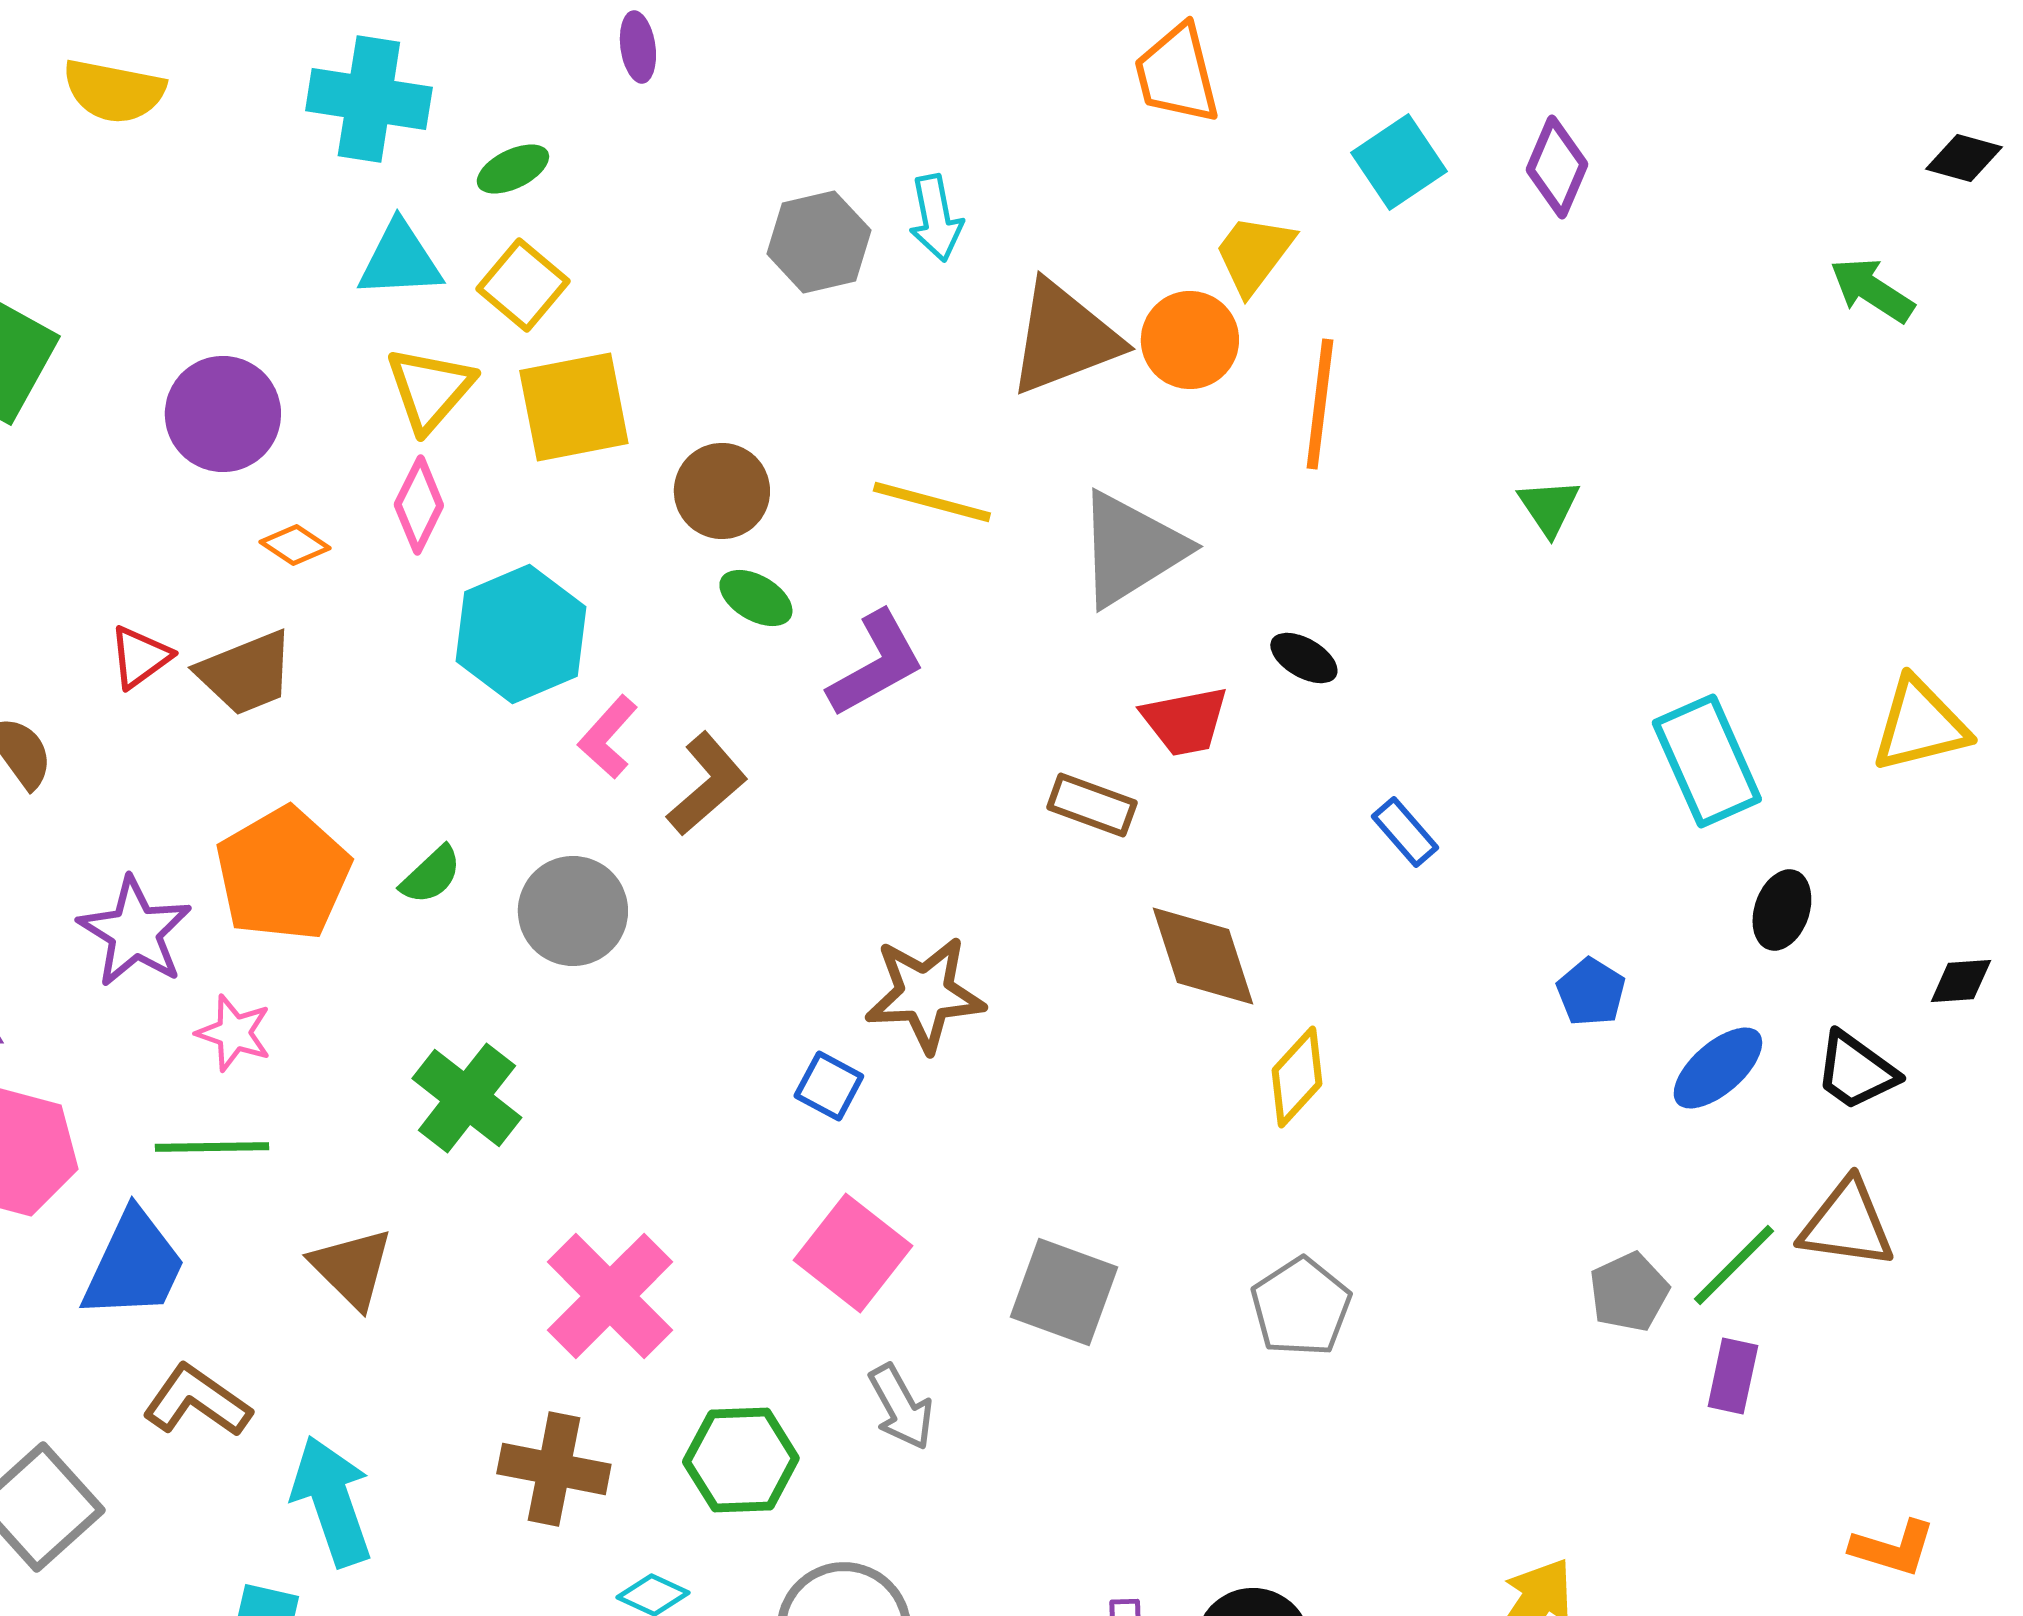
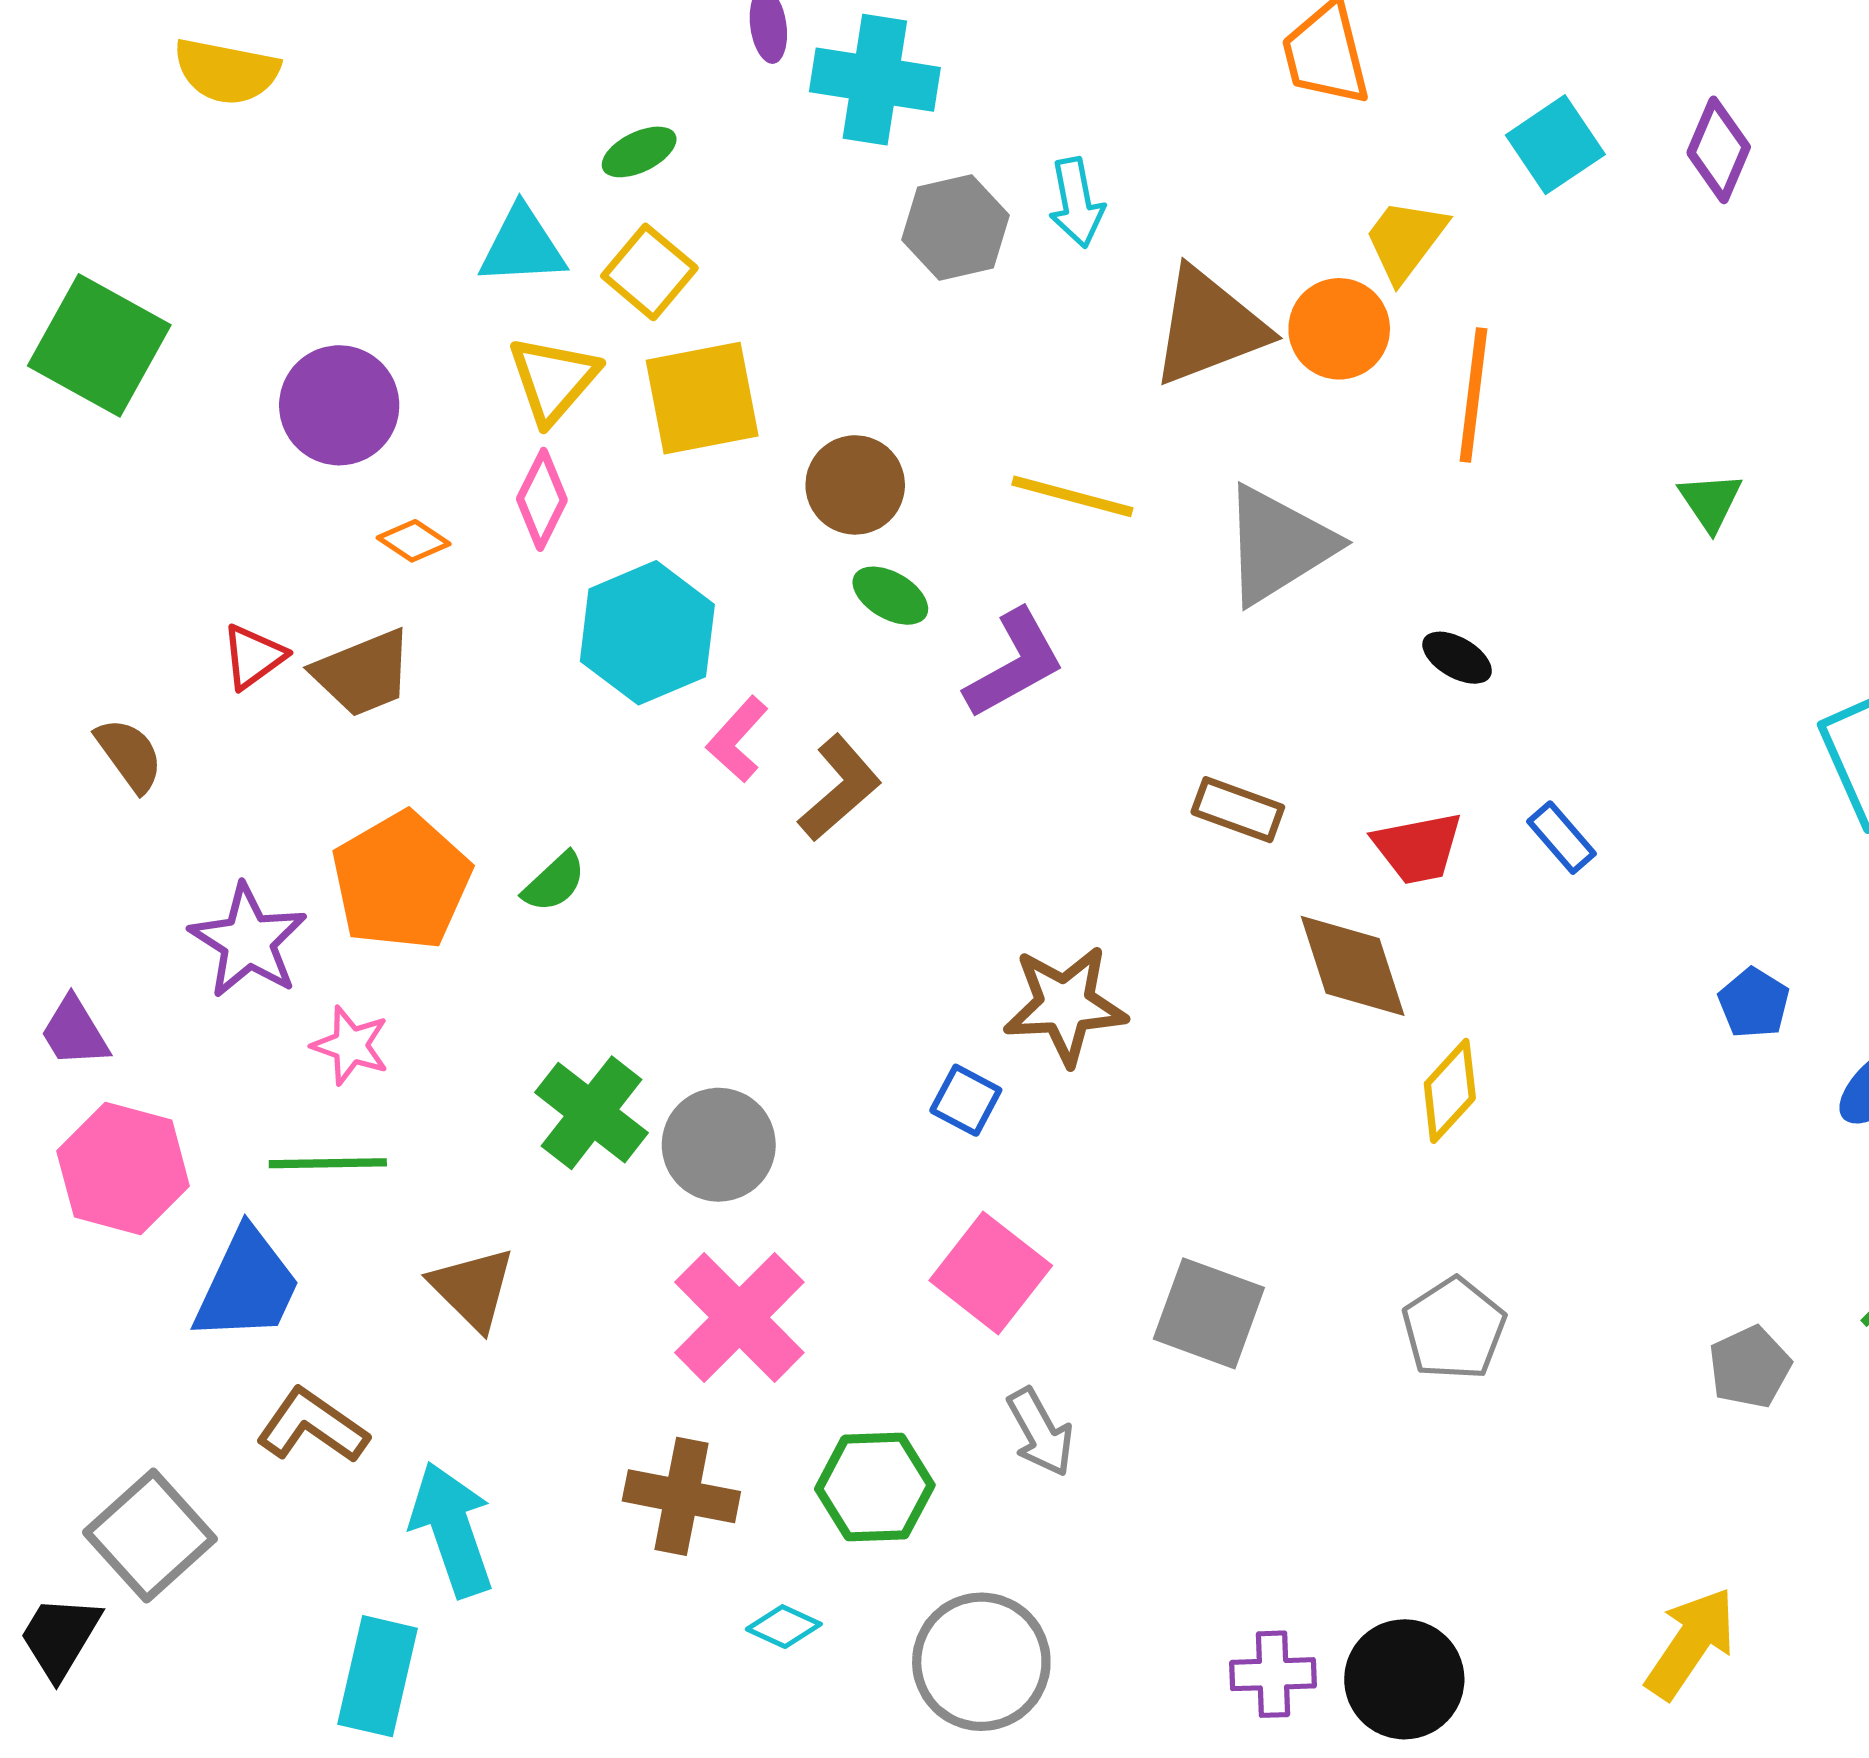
cyan cross: (369, 99) -> (875, 80), moved
red trapezoid: (1185, 721) -> (1418, 848), moved
gray circle: (573, 911) -> (719, 1145), moved
gray pentagon: (1629, 1292) -> (1750, 1367), moved

